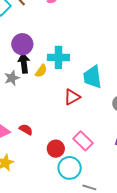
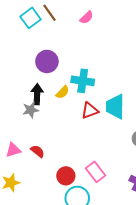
black arrow: (24, 63) -> (37, 94), moved
gray star: (12, 78) -> (31, 110), moved
red triangle: (72, 97) -> (90, 111), moved

